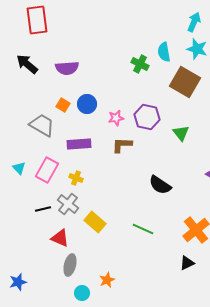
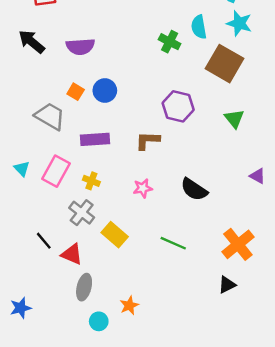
pink star: (116, 118) -> (143, 188), moved
green triangle: (181, 133) -> (234, 119), moved
black line: (43, 209) -> (44, 241), moved, turned 63

